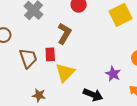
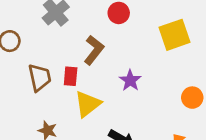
purple star: (113, 74) -> (130, 80), moved

